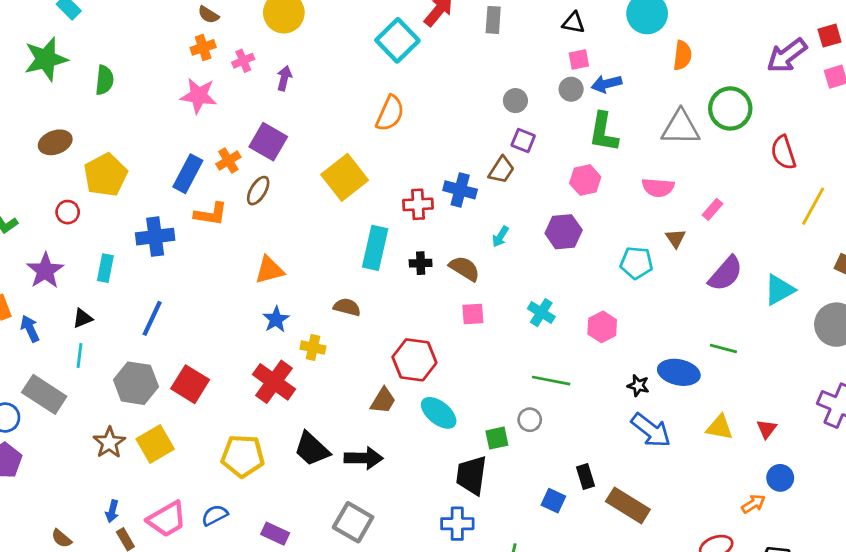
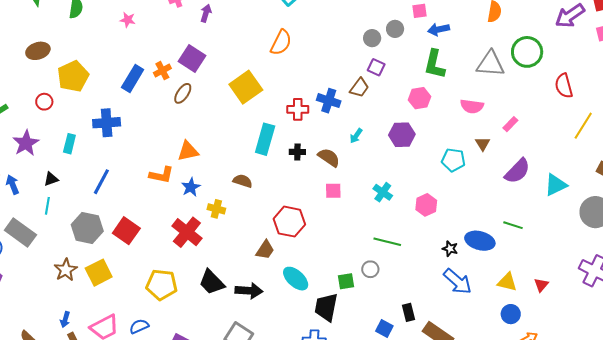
gray circle: (571, 89) -> (395, 29), moved
pink star: (199, 96) -> (128, 20), moved, size x0.6
orange L-shape: (211, 214) -> (161, 175), moved
cyan ellipse: (439, 413) -> (296, 279), moved
blue circle: (780, 478) -> (511, 314), moved

